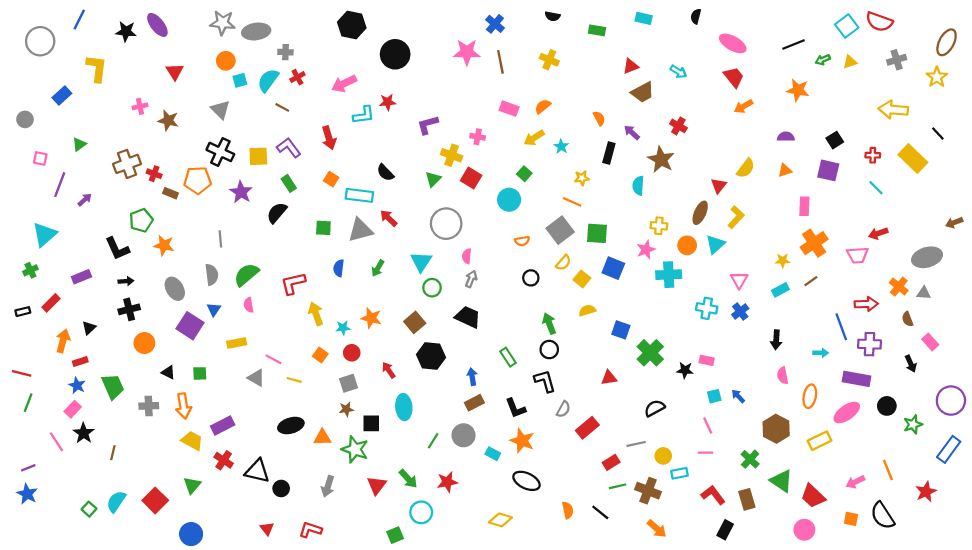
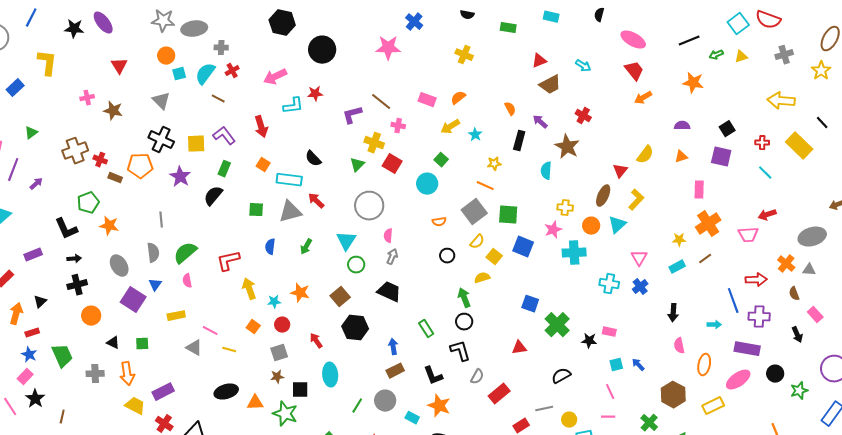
brown line: (500, 62) -> (381, 102), moved, turned -40
green rectangle: (289, 183) -> (224, 169), turned 56
yellow semicircle: (587, 310) -> (482, 278), moved

